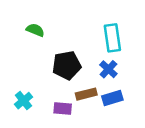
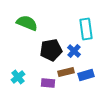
green semicircle: (35, 30) -> (27, 23), size x1.5
blue cross: (108, 69) -> (74, 51), moved

